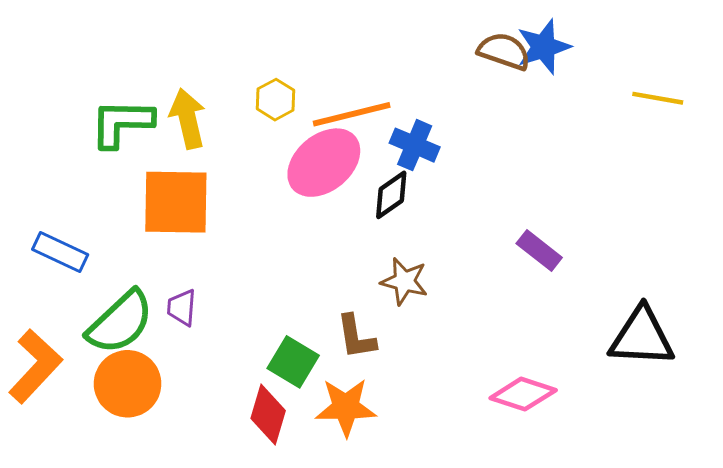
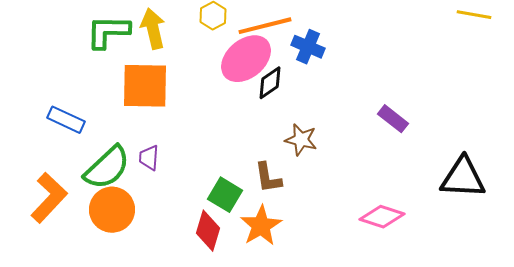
black diamond: (391, 195) -> (270, 83), moved
orange star: (346, 407) -> (261, 226), turned -30

